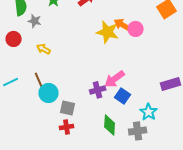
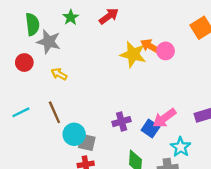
gray star: (35, 21) -> (49, 42), size x1.5
pink arrow: (115, 79) -> (164, 118), moved
cyan circle: (49, 93) -> (74, 134), moved

